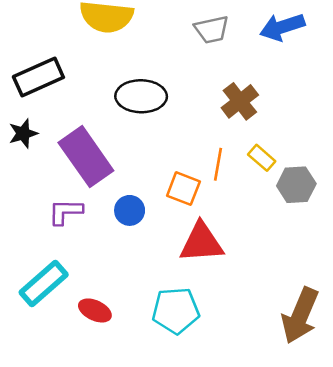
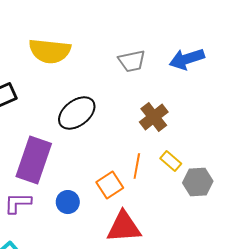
black ellipse: (141, 96) -> (77, 113), turned -39
purple rectangle: (86, 157) -> (34, 160), turned 54
orange square: (183, 189) -> (110, 185), turned 36

